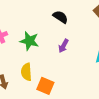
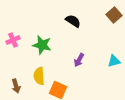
purple arrow: (63, 46) -> (79, 60), moved

